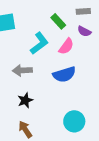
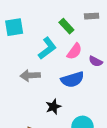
purple semicircle: (84, 31) -> (96, 61), moved
black star: (25, 100) -> (53, 107), moved

